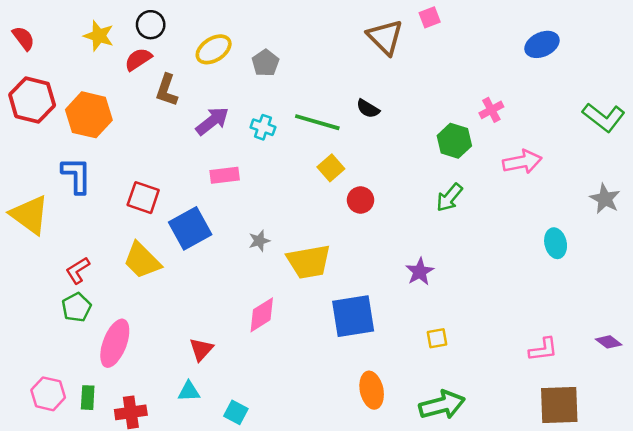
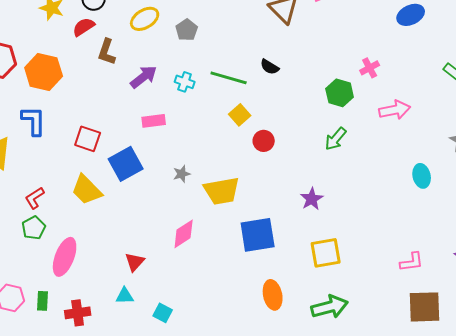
yellow square: (437, 338) -> (326, 253), size x1.8

